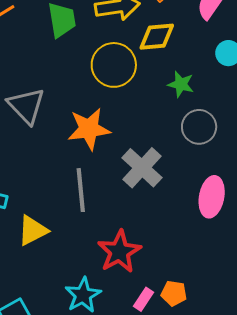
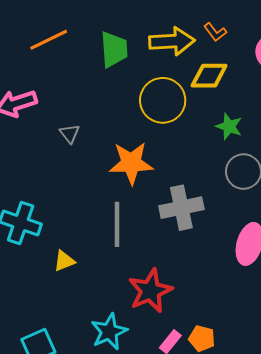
gray triangle: (26, 106) -> (70, 133), size x0.5
gray cross: (142, 168) -> (181, 208), turned 30
yellow triangle: (33, 230) -> (64, 261), size x0.7

